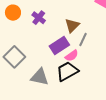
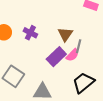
pink semicircle: (72, 56) -> (72, 55), moved
black trapezoid: (67, 71) -> (83, 83), moved

